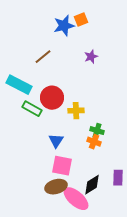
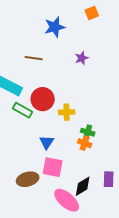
orange square: (81, 20) -> (92, 13), moved
brown line: (43, 57) -> (34, 58), turned 48
brown ellipse: (56, 187) -> (28, 179), moved

